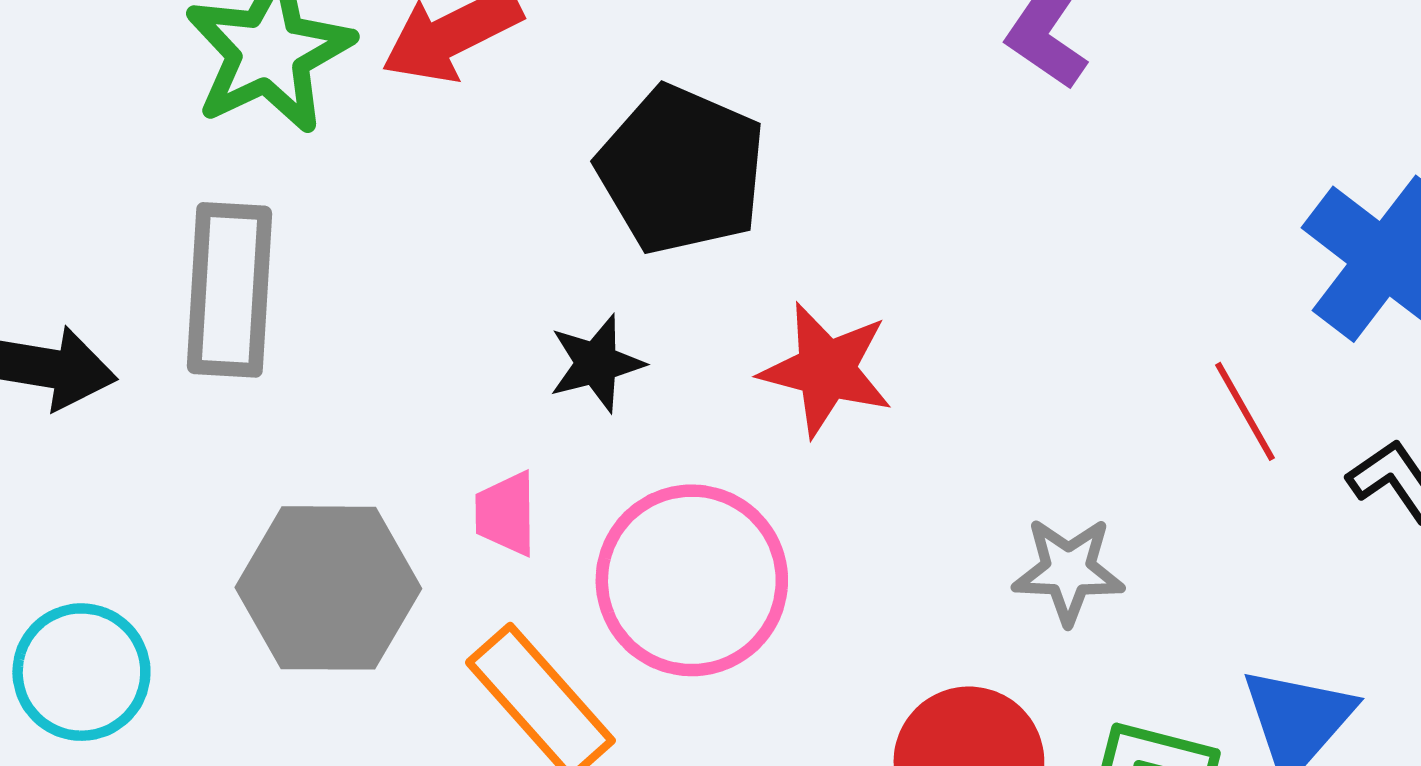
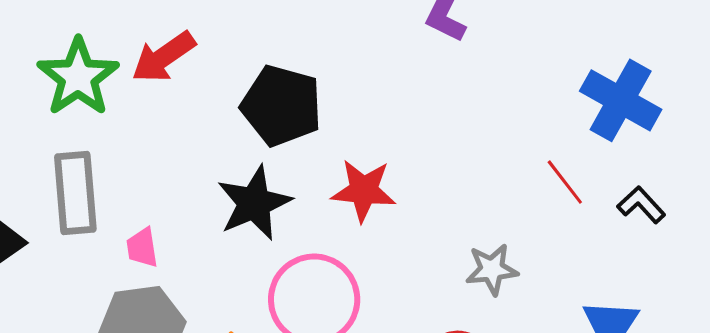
black star: (596, 363) -> (254, 203), size x1.6
pink trapezoid: (506, 514) -> (142, 248), moved

